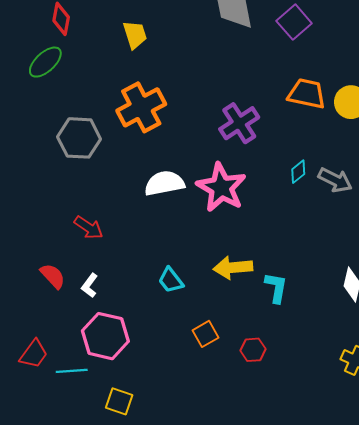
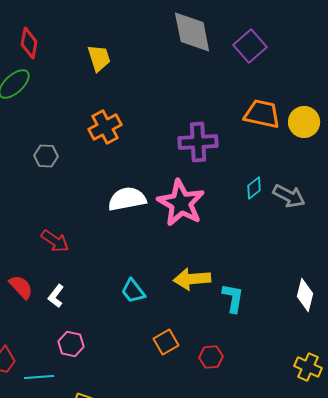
orange cross: (141, 107) -> (105, 127), size x0.7
purple cross: (239, 123) -> (198, 142), turned 30
gray hexagon: (79, 138) -> (46, 156), size x0.6
pink hexagon: (105, 336) -> (71, 344), size x0.6

